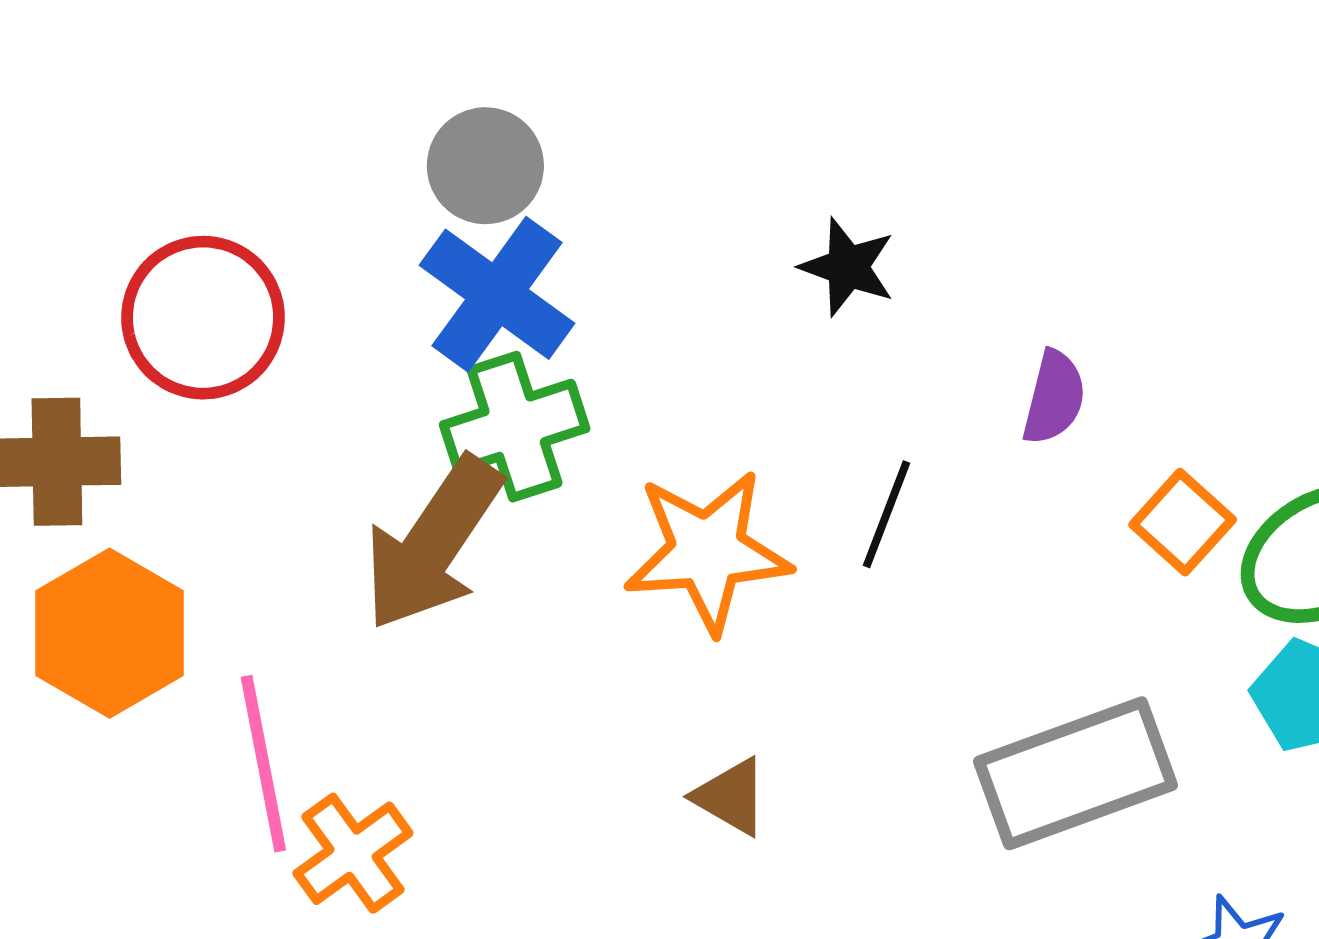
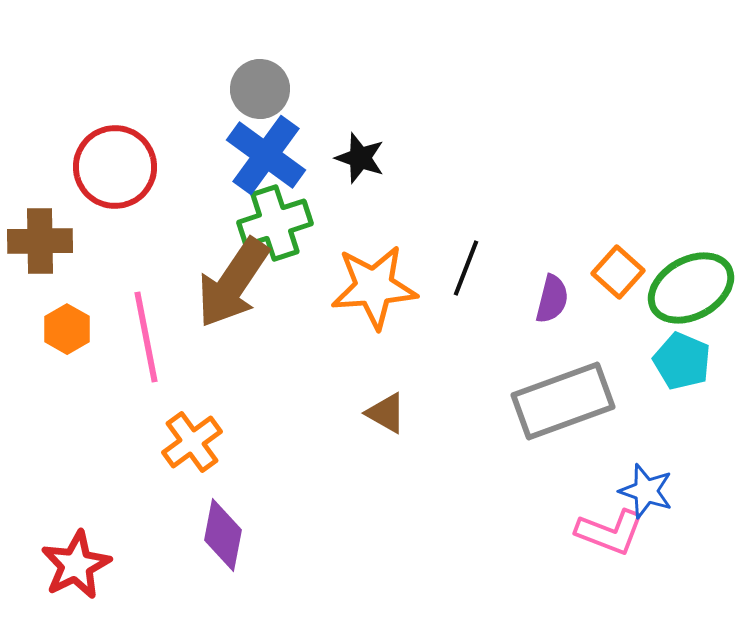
black star: (848, 267) -> (360, 158), moved
purple semicircle: (1054, 397) -> (552, 299), moved
orange hexagon: (110, 633) -> (67, 329), size x0.6
pink line: (263, 764) -> (146, 337), moved

